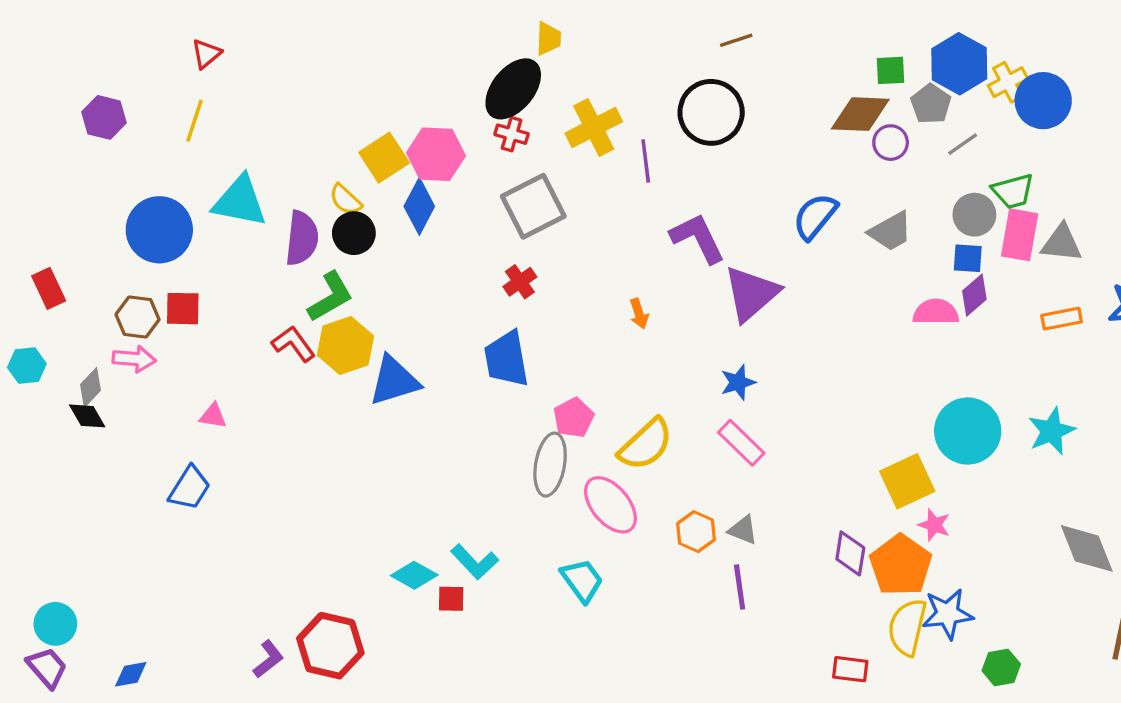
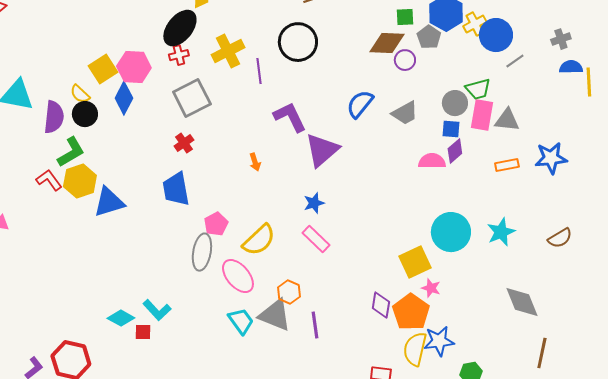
red cross: (512, 134) -> (179, 55), turned -30
gray line: (963, 144) -> (515, 61), moved
gray triangle: (743, 530) -> (275, 315), moved, size x1.8
cyan trapezoid: (582, 580) -> (241, 321), moved

